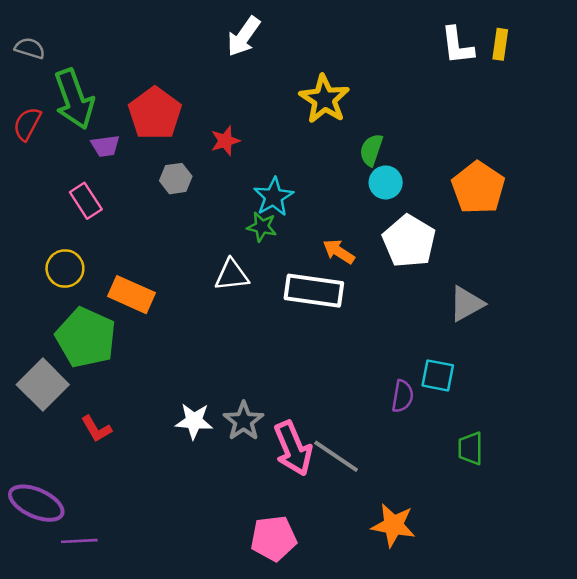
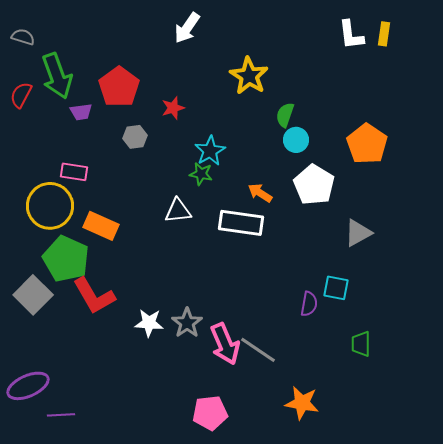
pink rectangle: (86, 201) -> (74, 172), moved, turned -48
yellow circle: (65, 269) -> (50, 206), size x1.6
red L-shape: (96, 429) -> (94, 296), moved, size x1.8
purple ellipse: (36, 503) -> (28, 386), turned -48

